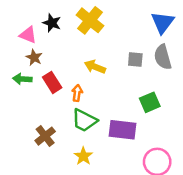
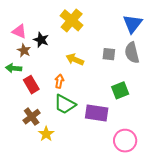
black star: (52, 23) -> (41, 40), moved
red rectangle: (52, 82) -> (31, 85), moved
yellow star: (83, 156) -> (46, 134), moved

